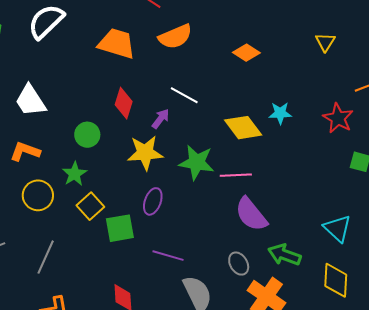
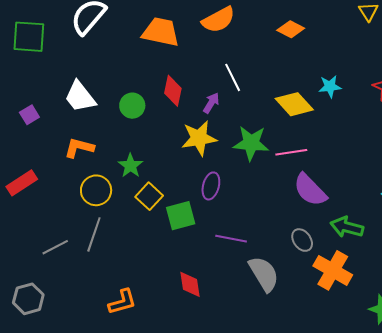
white line: (184, 95) -> (233, 77), turned 40
green circle: (87, 135) -> (132, 106), moved
gray line: (46, 257) -> (94, 234), moved

